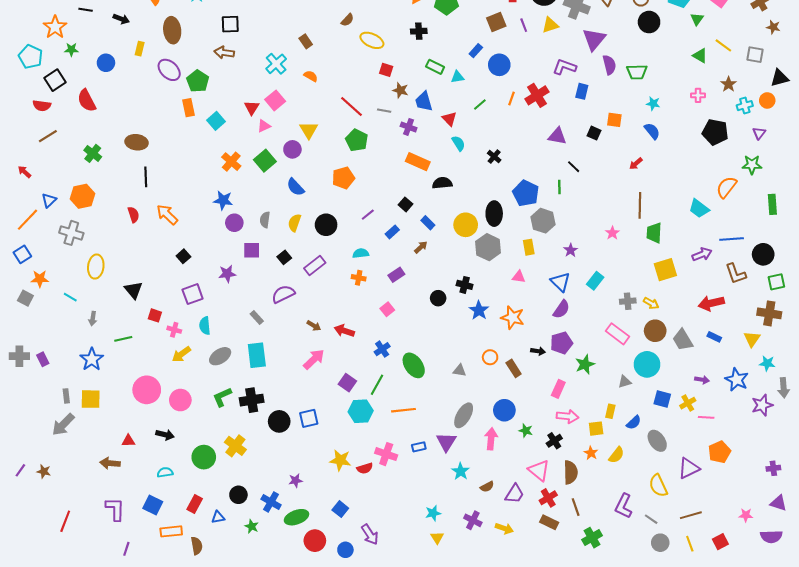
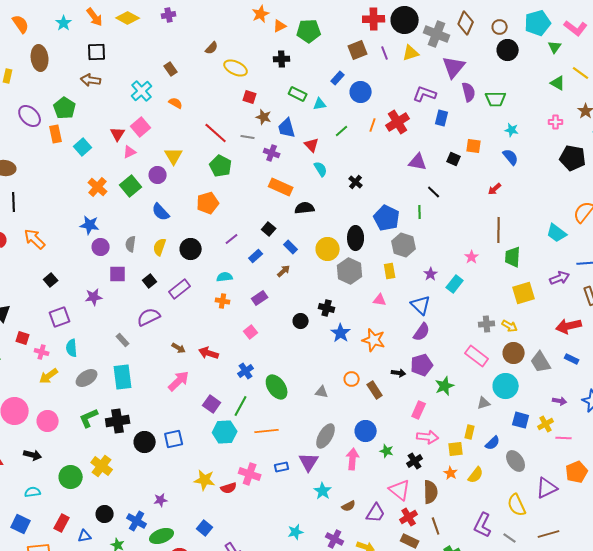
purple ellipse: (169, 70) -> (30, 116), moved
cyan rectangle: (595, 281) -> (455, 284), moved

